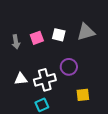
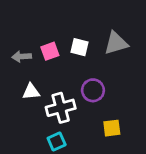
gray arrow: (16, 42) -> (22, 57), turned 96
white triangle: (21, 79) -> (31, 92), moved

